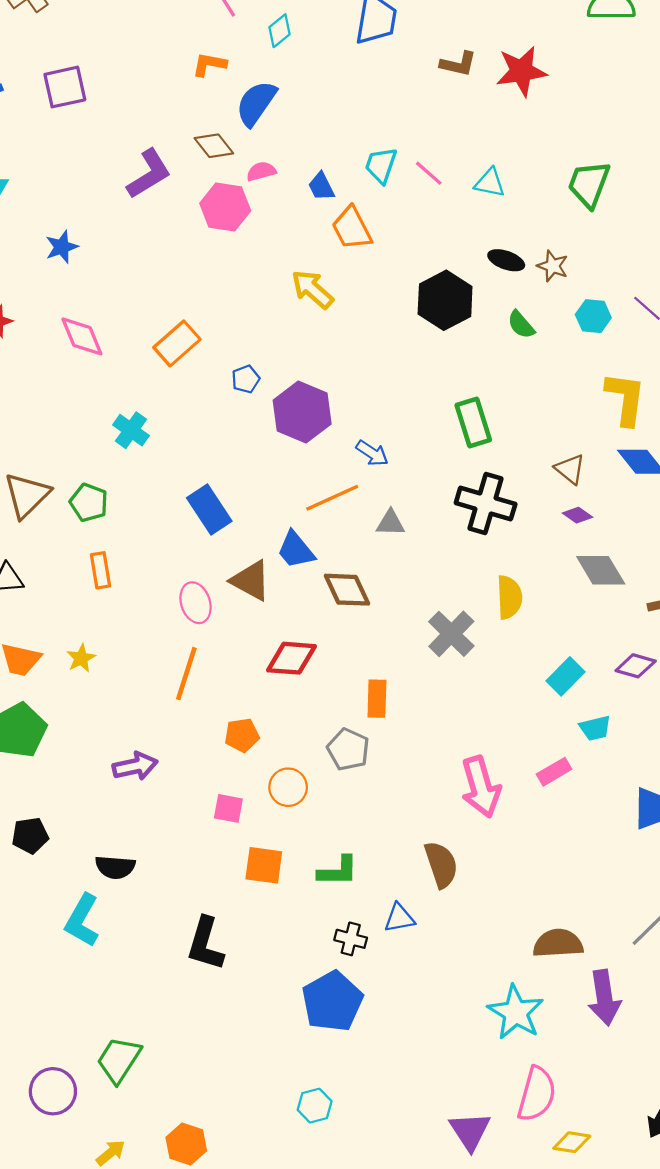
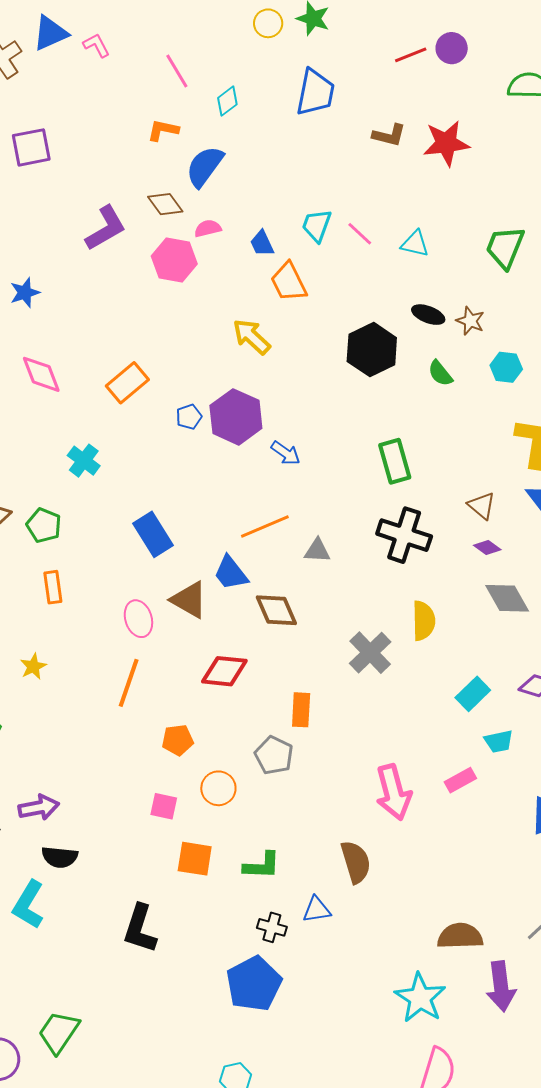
purple hexagon: (302, 412) -> (236, 417), moved
blue arrow: (372, 453) -> (286, 453), moved
purple arrow: (135, 766) -> (39, 807), moved

